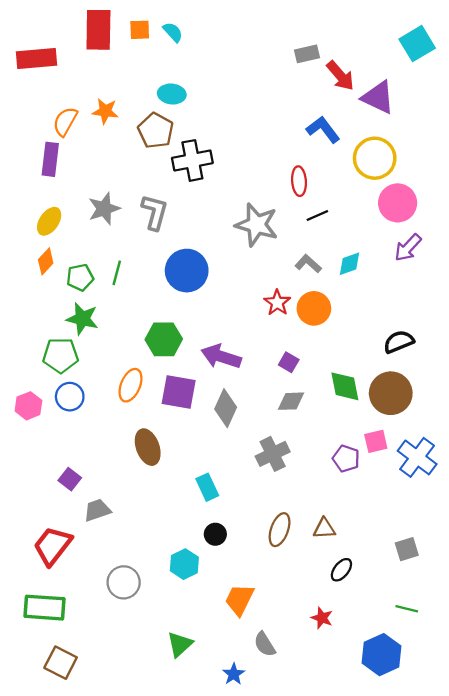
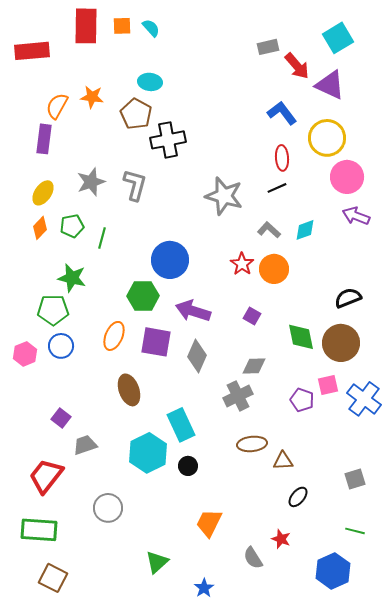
cyan square: (417, 44) -> (338, 38), moved
red ellipse: (299, 181) -> (282, 158), moved
purple arrow: (408, 248) -> (356, 216), turned 68
blue circle: (187, 271) -> (170, 260), moved
green pentagon: (80, 277) -> (72, 226), moved
gray diamond: (291, 401) -> (254, 366), moved
cyan rectangle: (207, 487) -> (181, 425), size x1.4
brown ellipse: (280, 530) -> (252, 444), moved, turned 64
cyan hexagon: (184, 564) -> (148, 453), moved, size x1.5
gray semicircle: (265, 644) -> (253, 558), moved

